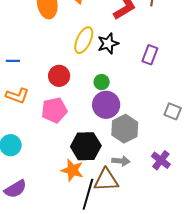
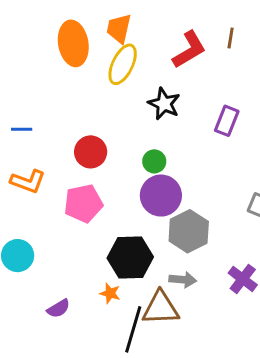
yellow ellipse: (84, 40) -> (123, 64), moved
black star: (108, 44) -> (164, 104), turned -30
orange star: (72, 170) -> (110, 293), size x0.6
purple semicircle: (15, 189) -> (58, 309), moved, size x0.7

